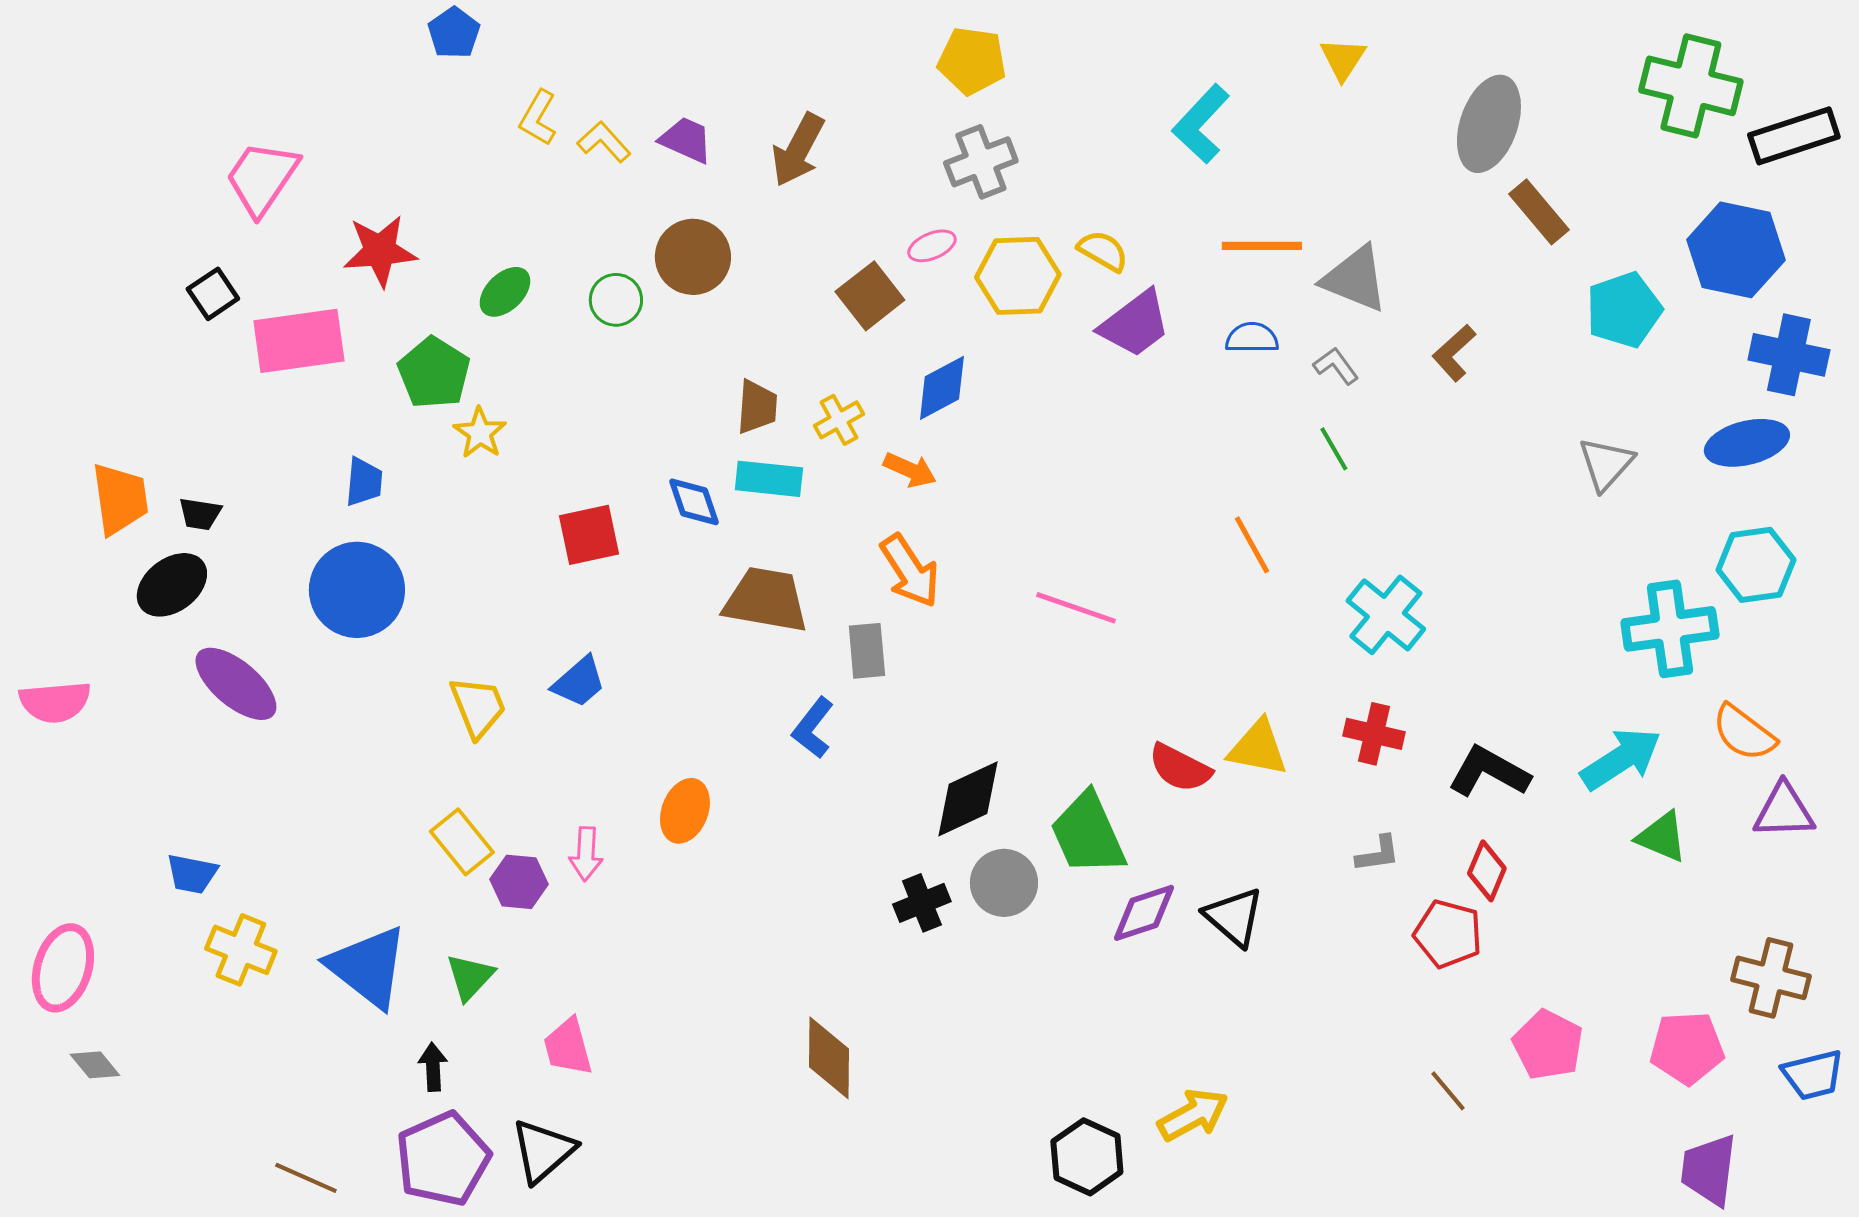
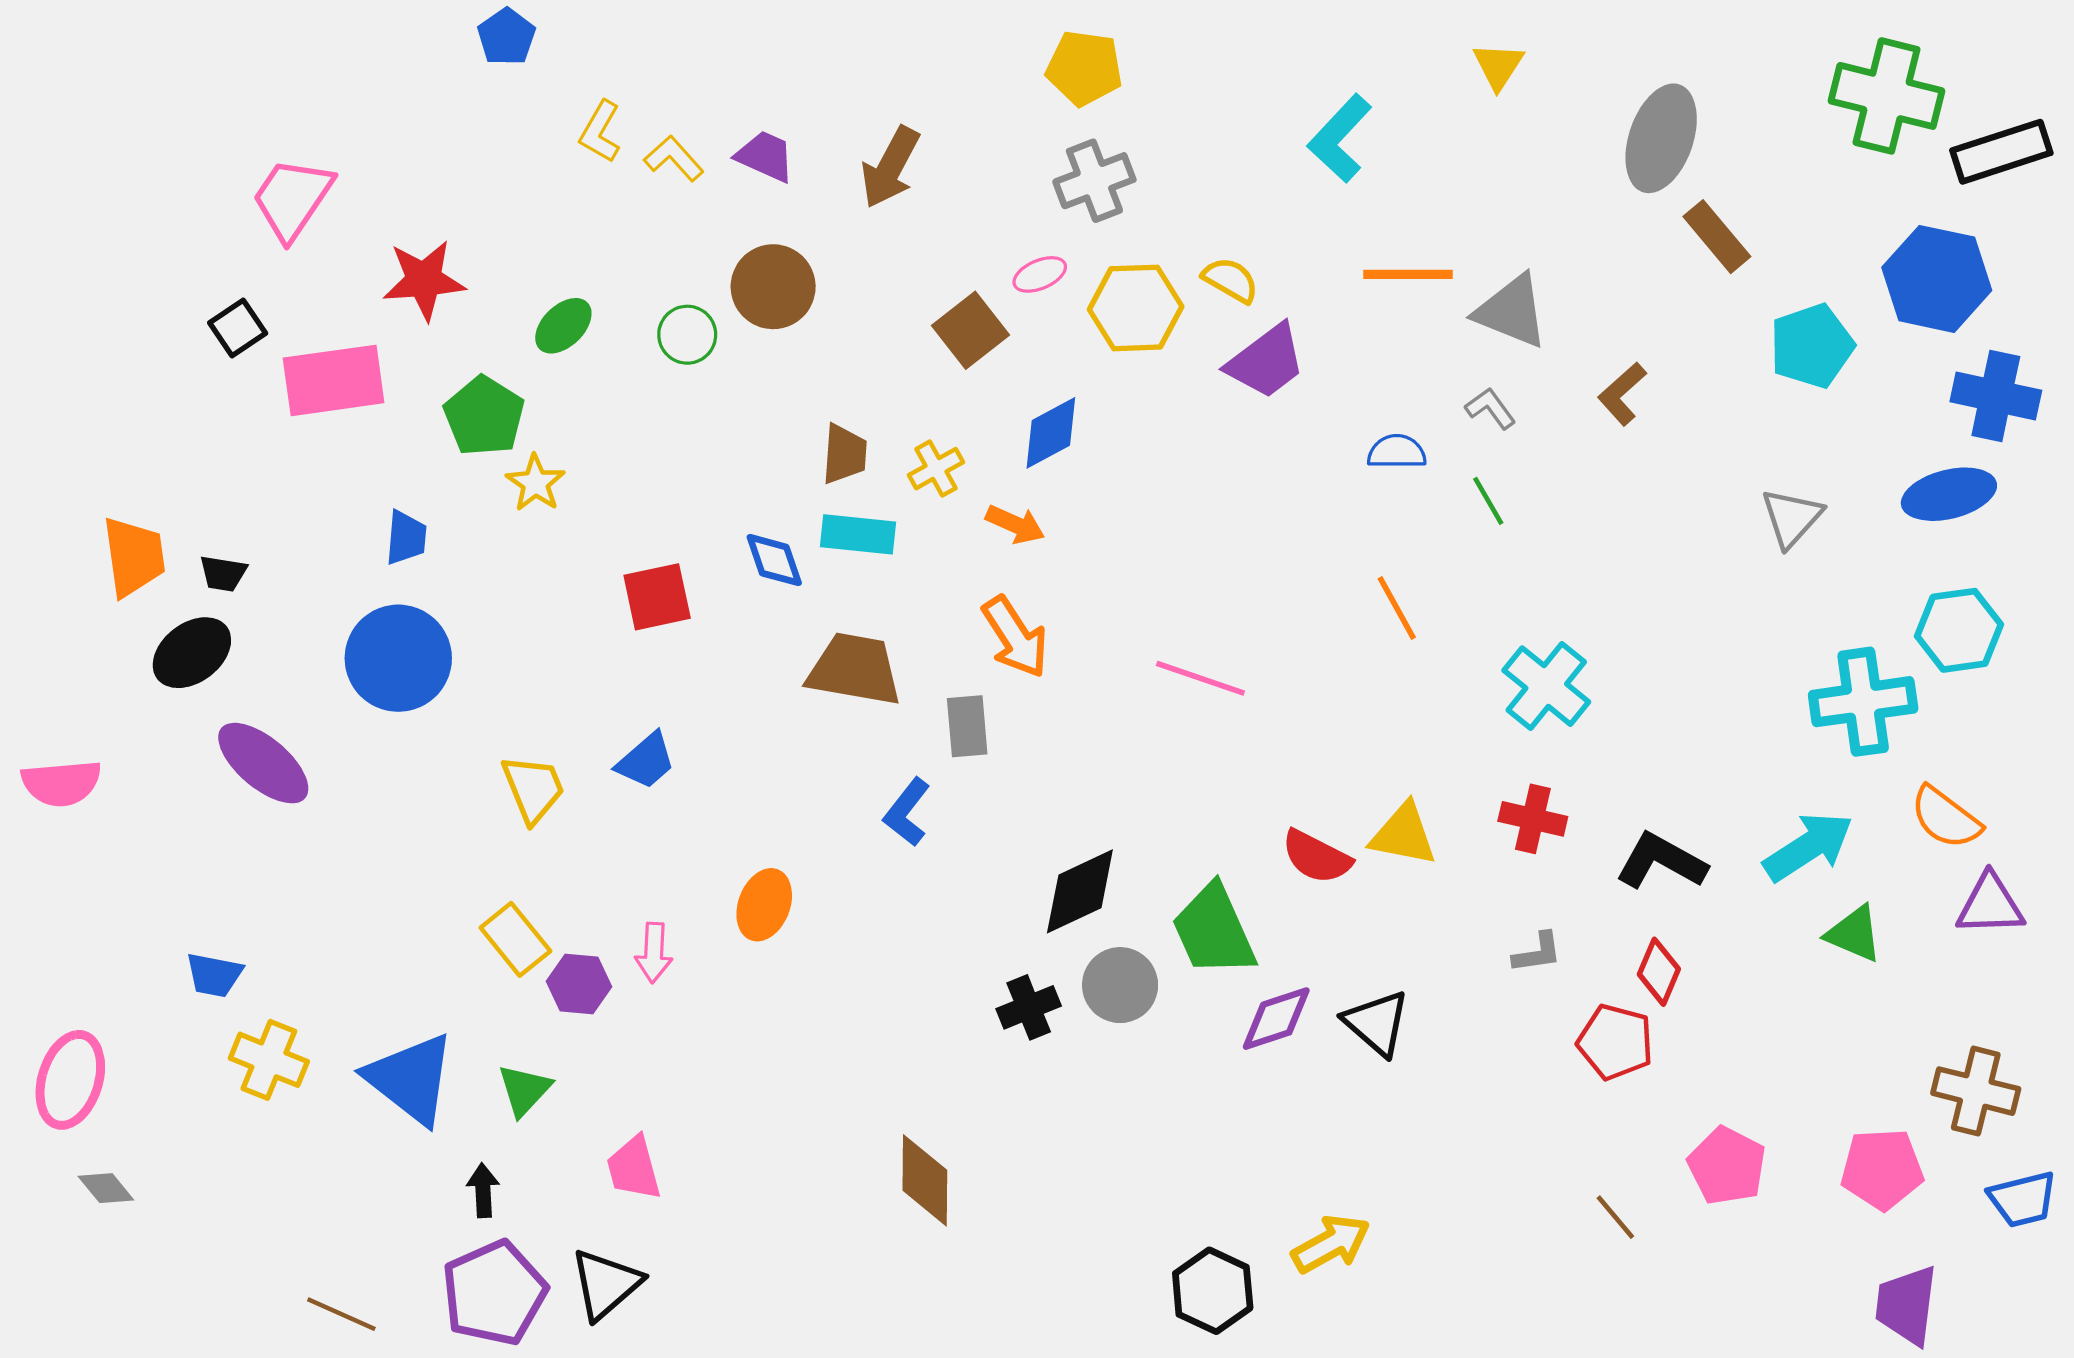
blue semicircle: (1252, 338) -> (1397, 452), moved

